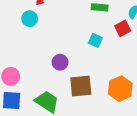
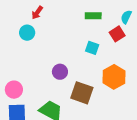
brown square: (81, 86) -> (82, 93), turned 30
orange hexagon: (120, 89) -> (114, 77), moved

